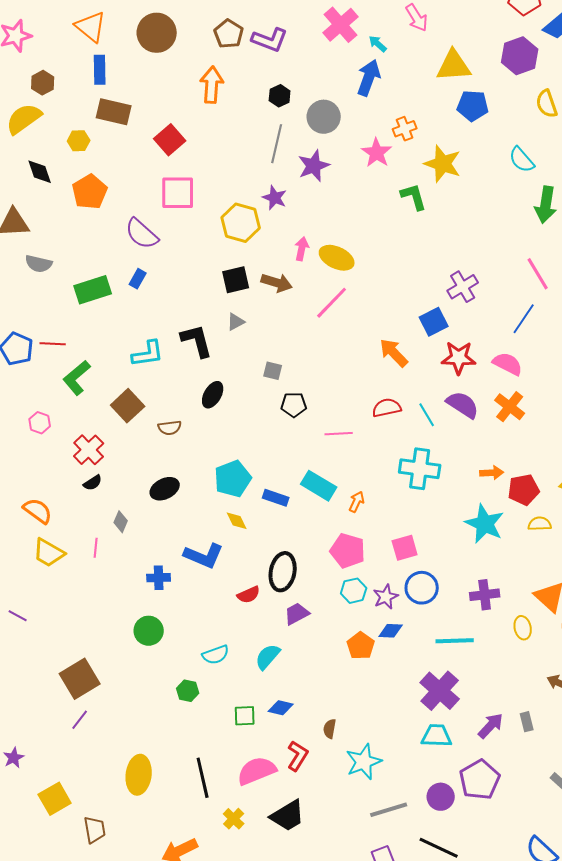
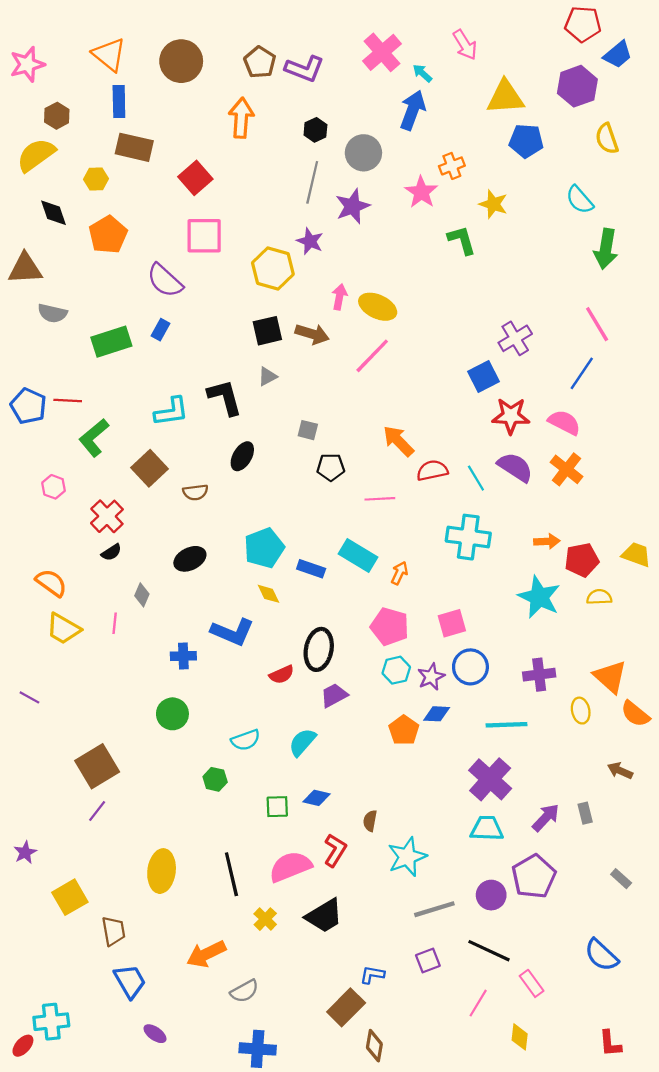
yellow star: (443, 164) -> (493, 204), size x0.7
orange arrow: (394, 353) -> (398, 441), moved

